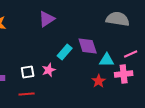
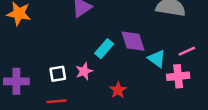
cyan triangle: (107, 60) -> (157, 59), turned 35
red star: (99, 81) -> (118, 90), moved

